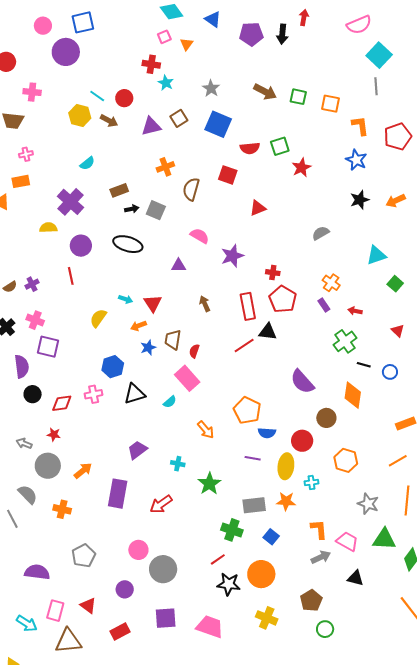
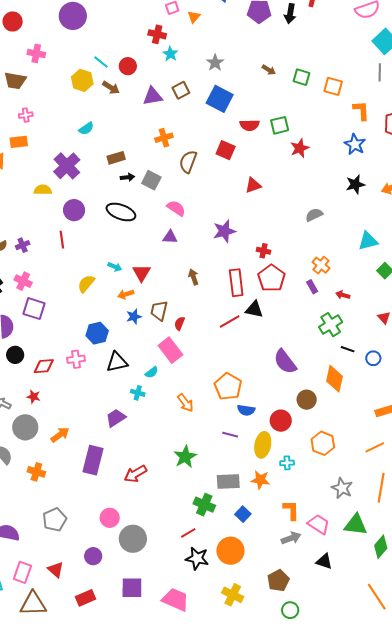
brown arrow: (265, 92) -> (269, 70), size x0.6
pink semicircle: (200, 236) -> (176, 208), moved
cyan cross: (178, 464) -> (138, 393), moved

